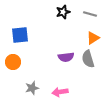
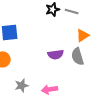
gray line: (90, 14) -> (72, 11), moved

